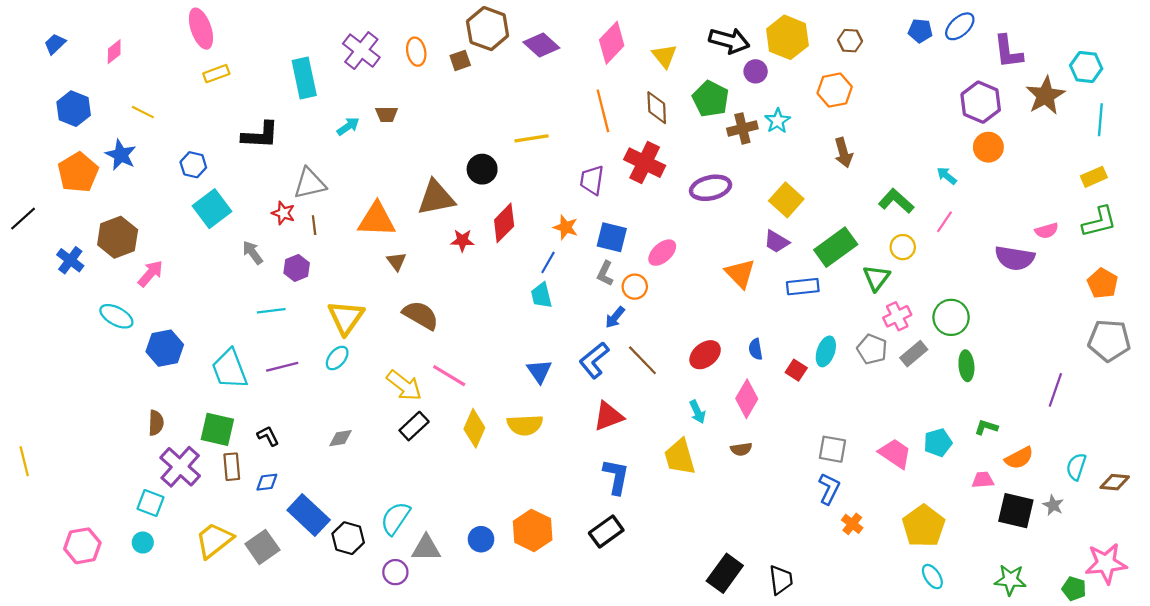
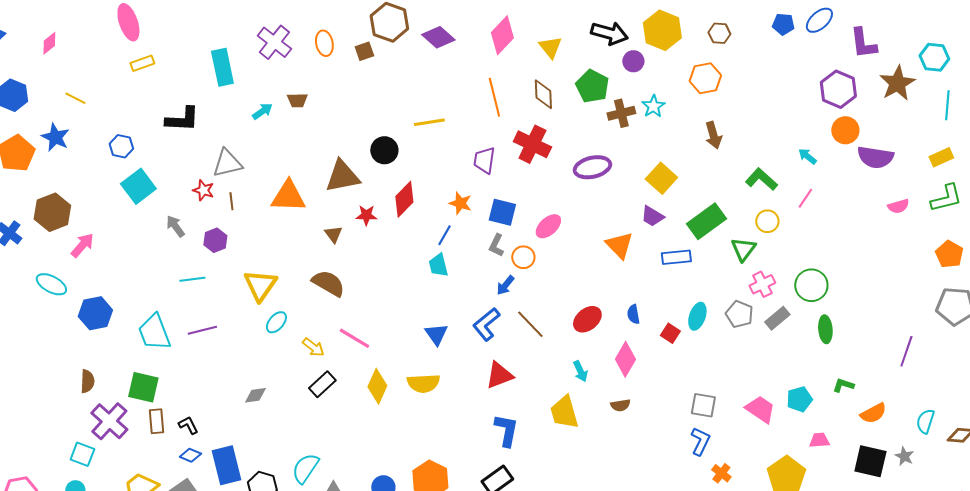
purple semicircle: (1015, 258) -> (875, 157), moved
brown triangle: (396, 261) -> (333, 234), moved
cyan ellipse: (337, 358) -> (276, 322), moved
yellow arrow: (404, 385) -> (313, 347), size x0.7
black L-shape: (268, 436) -> (188, 425), moved
pink trapezoid: (983, 480) -> (819, 440), moved
blue diamond: (267, 482) -> (190, 455), moved, turned 30
blue rectangle: (309, 515) -> (226, 465), turned 33

